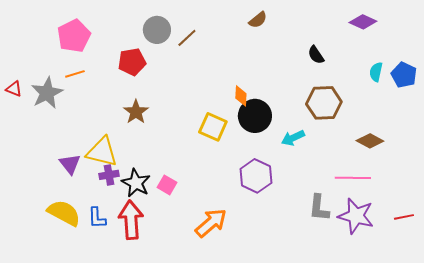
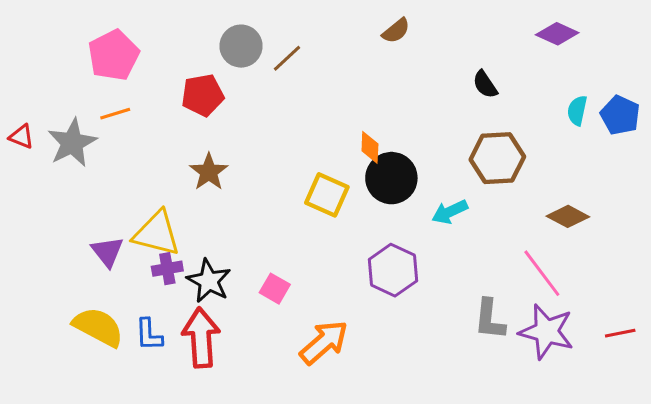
pink line: (353, 178) -> (542, 273), turned 52
pink square: (167, 185) -> (275, 289), moved

